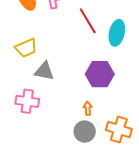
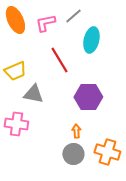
red line: (88, 21) -> (59, 60), moved
cyan ellipse: (117, 33) -> (91, 40), moved

